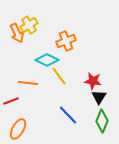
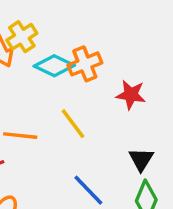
cyan diamond: (47, 60) -> (54, 66), moved
red star: (93, 81) -> (131, 95), moved

